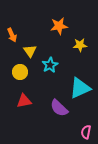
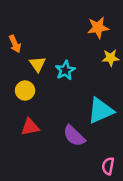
orange star: (59, 26) -> (98, 28), moved
yellow star: (80, 45) -> (111, 58), moved
cyan star: (50, 65) -> (65, 70), moved

